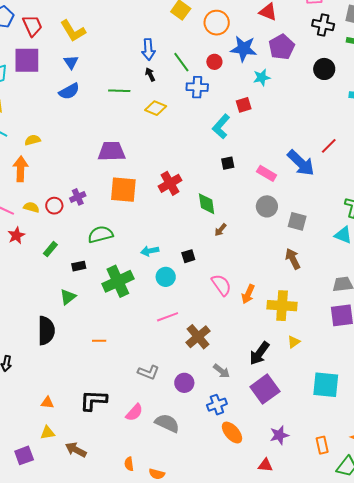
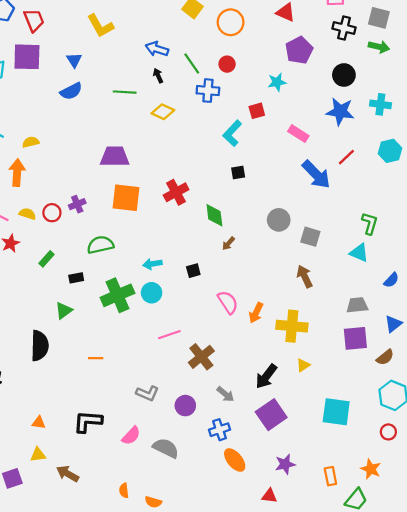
yellow L-shape: (73, 31) -> (100, 26), moved
blue star: (244, 49) -> (340, 111), moved
blue arrow: (148, 50) -> (157, 49), turned 110
pink rectangle: (267, 173) -> (298, 134), moved
cyan circle: (166, 277) -> (152, 293), moved

